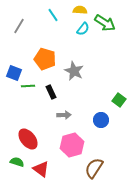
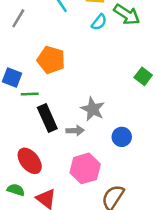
gray star: (74, 71) -> (93, 109), moved
black rectangle: (51, 92) -> (47, 118), moved, size x1.5
green square: (119, 100) -> (143, 76), moved

